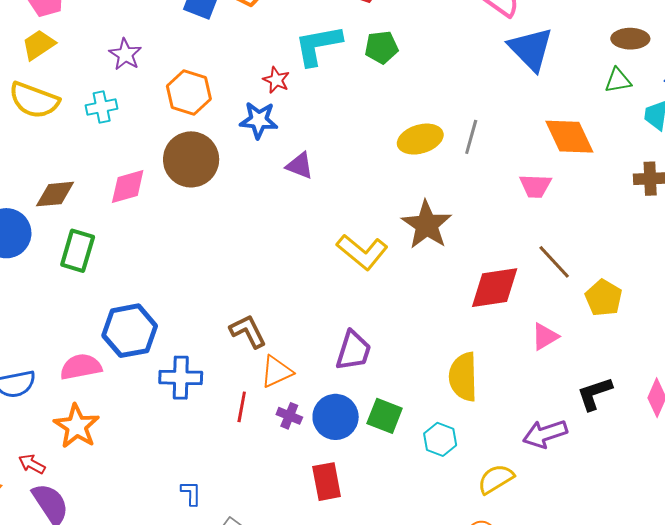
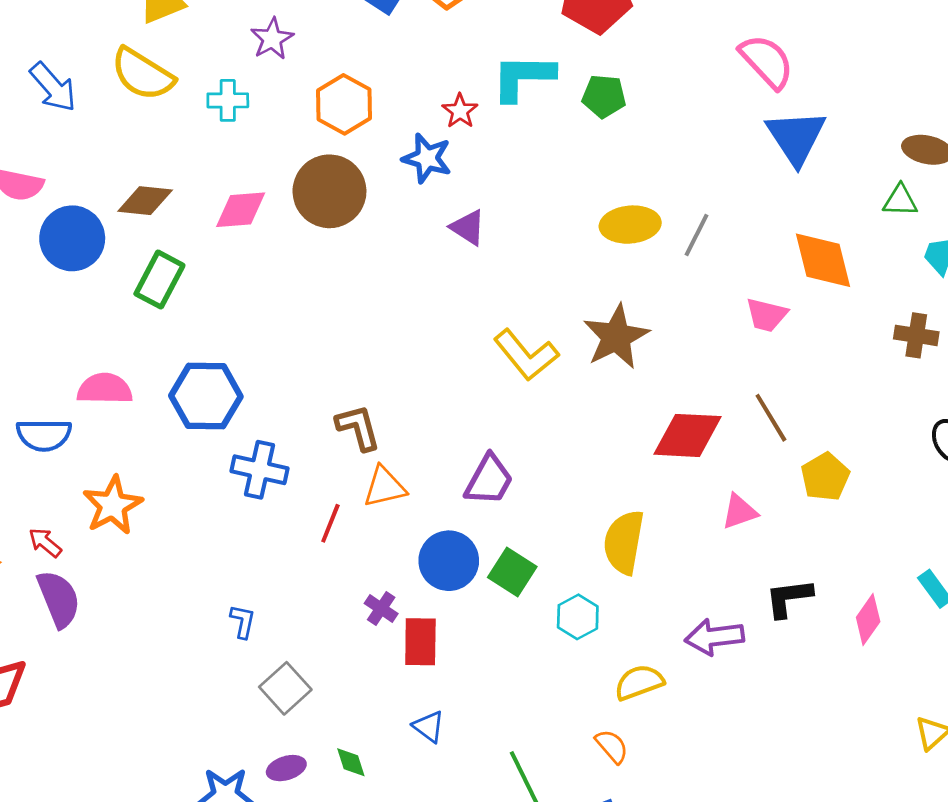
pink semicircle: (81, 367) -> (105, 389), moved
purple cross: (289, 416) -> (381, 609), moved

